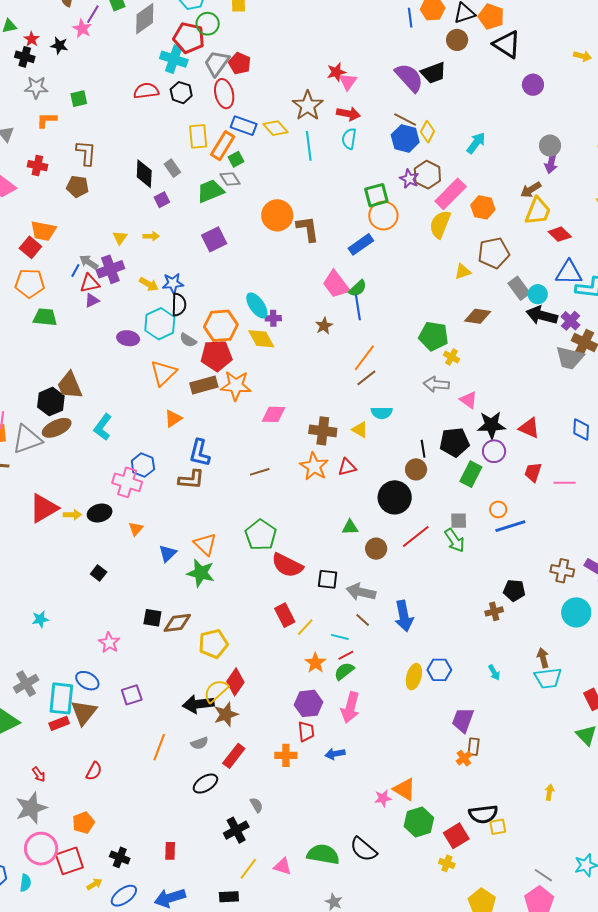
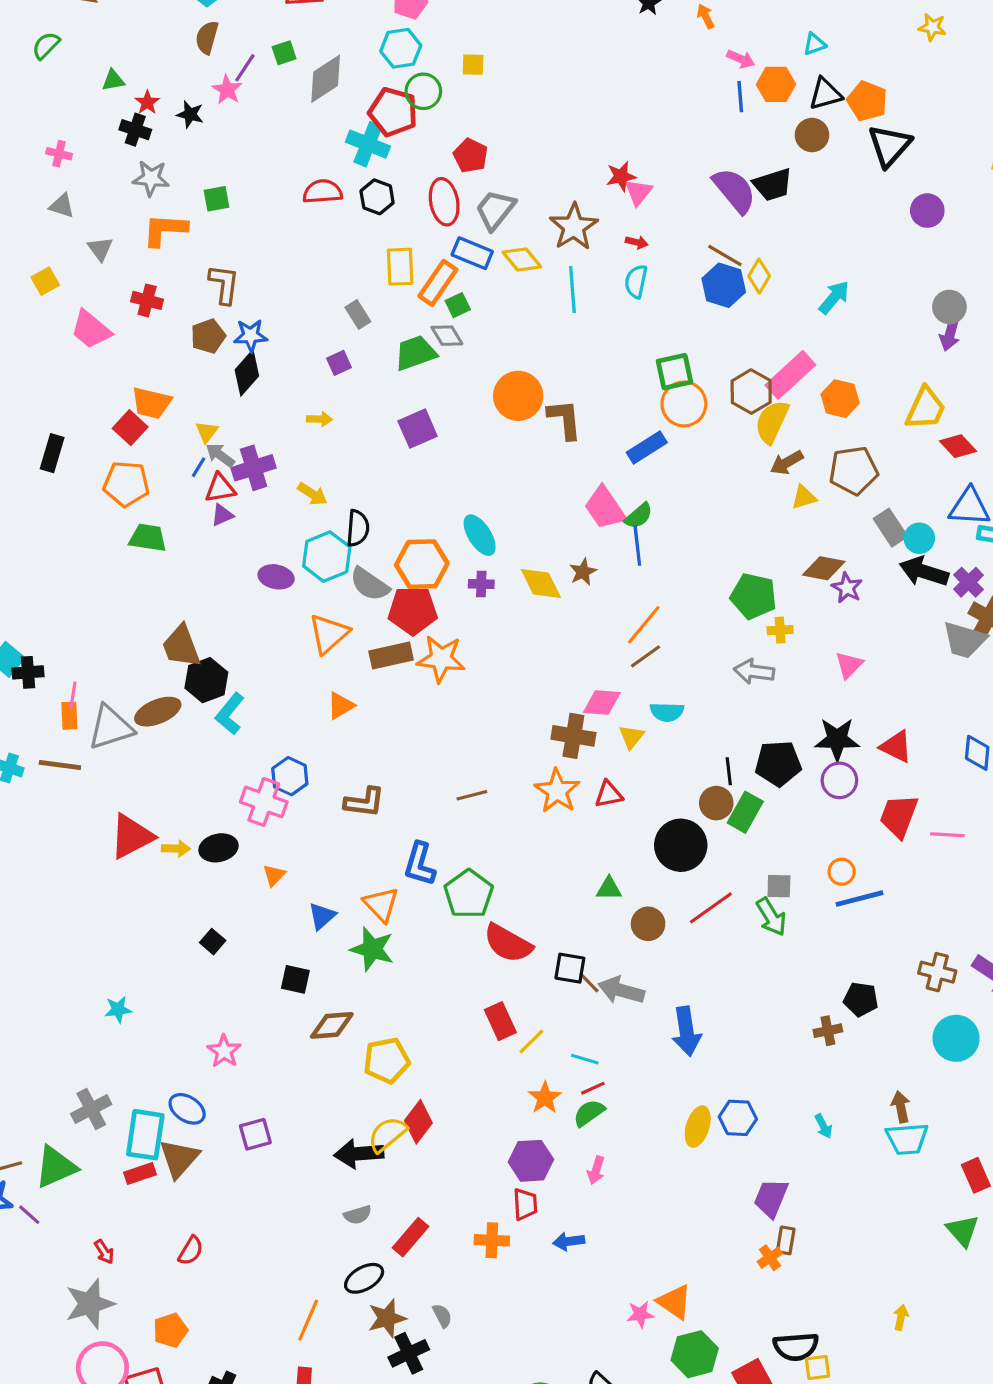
black triangle: (507, 44) -> (890, 146), turned 36
gray trapezoid: (217, 63) -> (495, 210), moved
red arrow: (348, 114) -> (637, 242), size x0.6
orange L-shape: (47, 120) -> (165, 230), size x1.4
black diamond: (144, 174) -> (247, 373), moved, turned 36
brown hexagon: (427, 175) -> (751, 392), moved
purple star: (409, 179) -> (847, 588), moved
brown pentagon: (77, 187) -> (208, 336), turned -30
brown arrow: (531, 190) -> (787, 463), moved
yellow triangle: (120, 238) -> (207, 432), moved
blue star: (173, 283) -> (251, 336), moved
purple cross: (273, 318) -> (481, 584), moved
yellow diamond: (261, 339) -> (541, 583), moved
gray semicircle: (188, 340) -> (370, 584), size x1.5
yellow cross: (452, 357) -> (780, 630), turned -35
pink triangle: (468, 400) -> (849, 665), moved, turned 36
black hexagon: (51, 402) -> (206, 680), moved
pink diamond: (274, 414) -> (602, 702), moved
yellow triangle: (360, 430) -> (631, 737), turned 36
blue L-shape: (200, 453) -> (420, 864), moved
red trapezoid: (533, 472) -> (899, 816), size x1.4
green rectangle: (471, 474) -> (745, 812), moved
black square: (152, 618) -> (295, 979), moved
brown line: (363, 620) -> (589, 983), moved
pink arrow: (350, 708) -> (596, 1170), size x0.6
brown star: (226, 714) -> (387, 1318), moved
orange line: (159, 747) -> (308, 1320), moved

